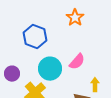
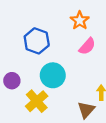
pink semicircle: (77, 62) -> (87, 46), moved

